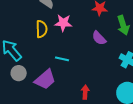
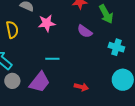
yellow semicircle: (42, 29) -> (12, 30), moved
red arrow: (85, 92) -> (81, 87), turned 112

